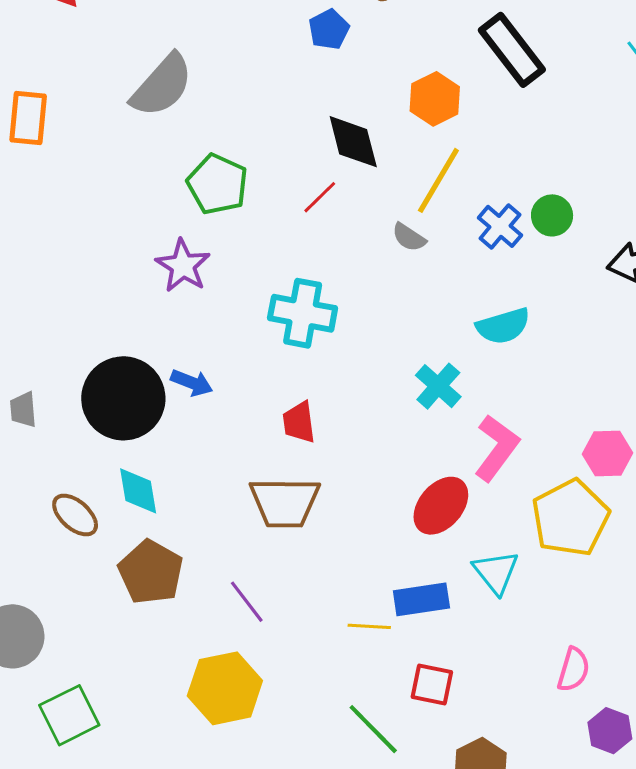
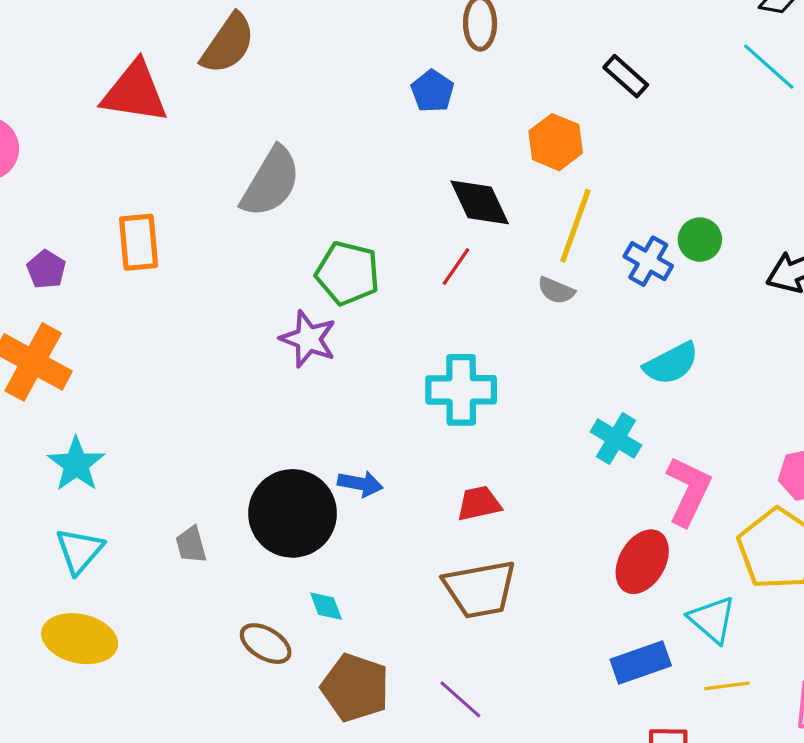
black rectangle: (512, 50) -> (626, 76), size x0.6
purple star: (183, 266) -> (308, 339), moved
red trapezoid: (299, 422) -> (479, 503), turned 96
cyan diamond: (138, 491) -> (326, 606), size x0.7
yellow line: (369, 626) -> (727, 686), moved

